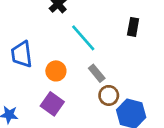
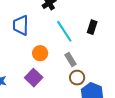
black rectangle: (133, 27) -> (92, 27), moved
blue trapezoid: (22, 54) -> (21, 25), moved

